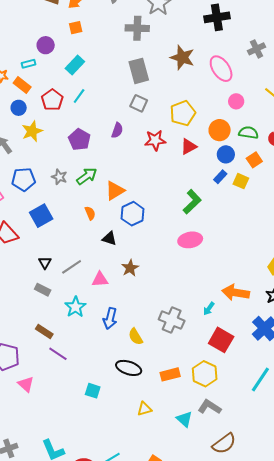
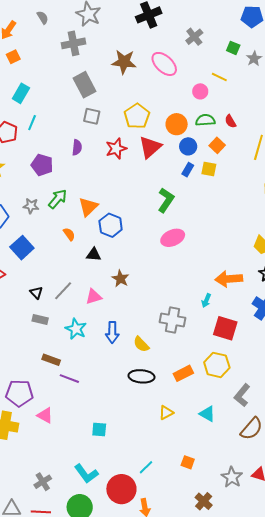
pink circle: (236, 101) -> (200, 91), moved
red triangle: (189, 147) -> (150, 147), size x1.4
cyan square: (93, 391) -> (99, 430), moved
gray L-shape: (210, 407) -> (242, 395), moved, turned -70

